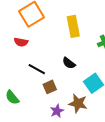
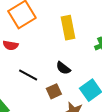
brown square: (50, 87) -> (54, 91), moved

